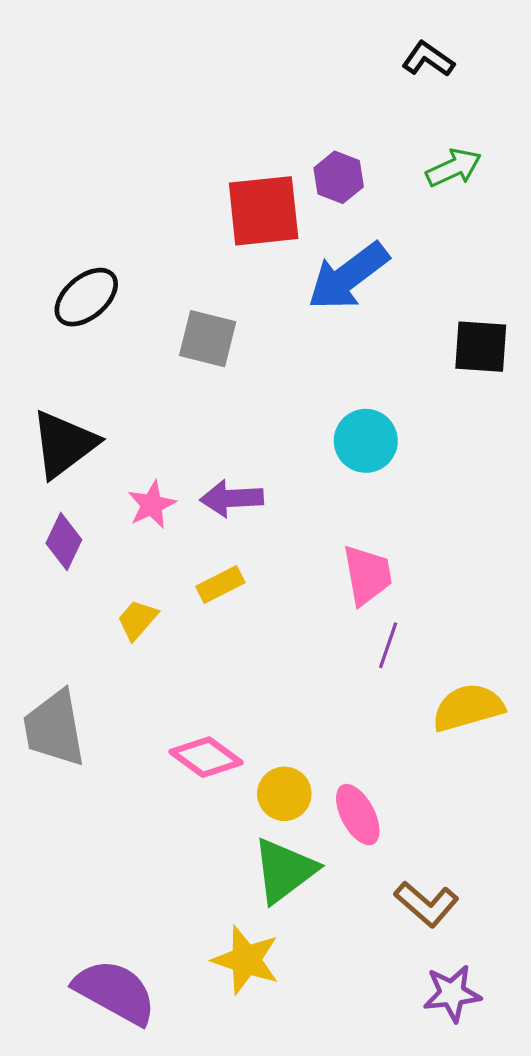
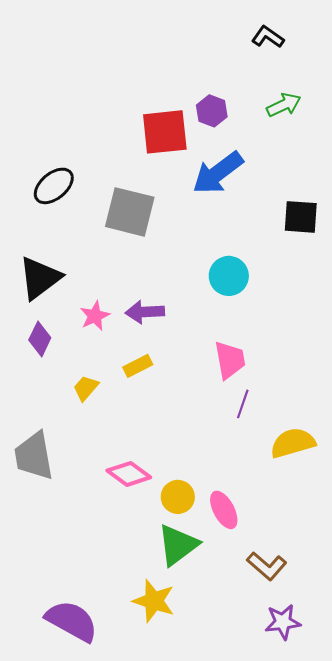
gray square: (208, 339) -> (130, 212), size x1.4

